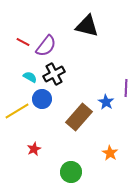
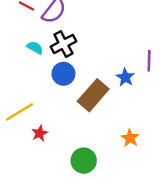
blue circle: (42, 99) -> (63, 74), moved
yellow line: (17, 111) -> (19, 112), moved

